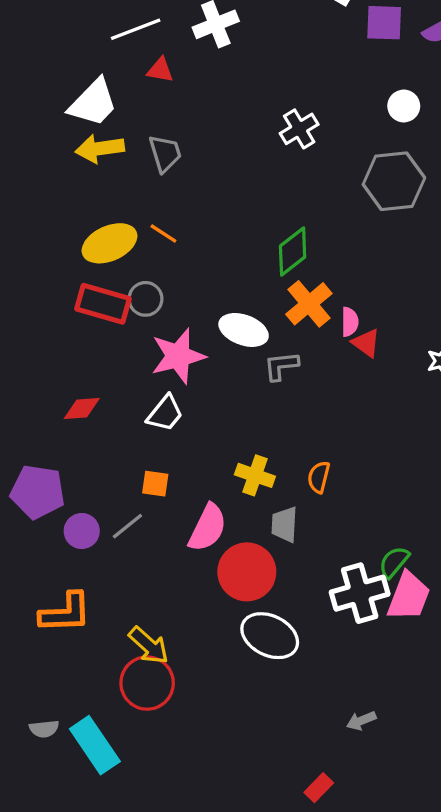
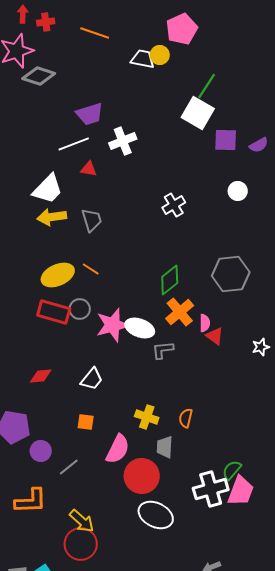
gray hexagon: (394, 181) -> (231, 274), moved
pink star: (178, 356) -> (113, 325), moved
gray line: (127, 526) -> (69, 467), moved

